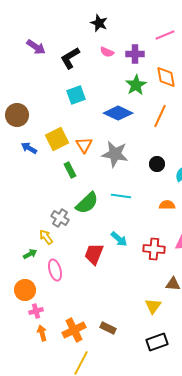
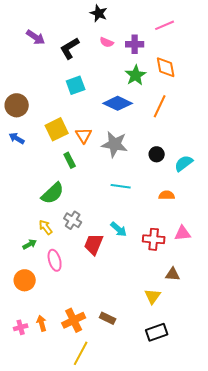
blue arrow: (29, 148) -> (17, 138), moved
green semicircle: (87, 203) -> (53, 193), moved
gray cross: (60, 218) -> (73, 220), moved
pink cross: (36, 311) -> (21, 327), moved

